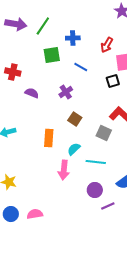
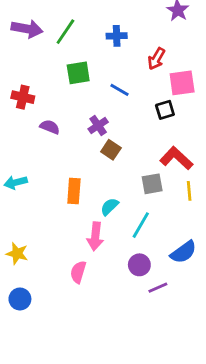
blue cross: (73, 38) -> (117, 36), moved
brown square: (75, 119) -> (111, 150), moved
gray square: (104, 133) -> (152, 184), turned -35
cyan line: (96, 162) -> (141, 225), turned -66
pink semicircle: (35, 214) -> (78, 272), moved, turned -63

